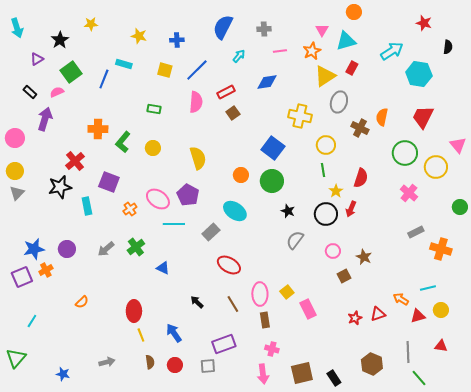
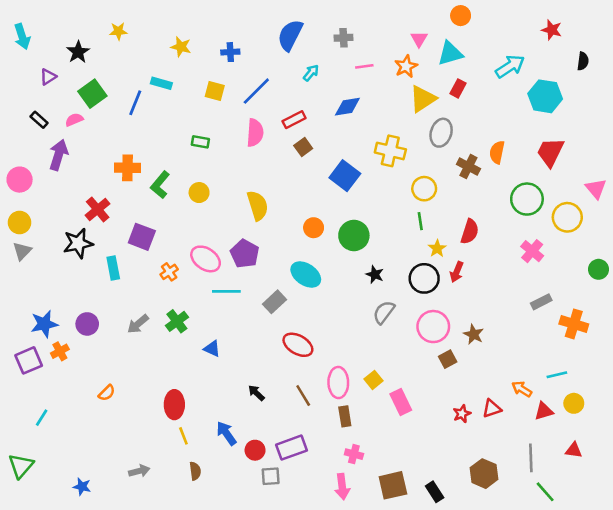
blue square: (273, 148) -> (345, 176), moved
pink circle: (333, 251) -> (433, 327), size x1.6
red circle: (175, 365) -> (255, 450), moved

